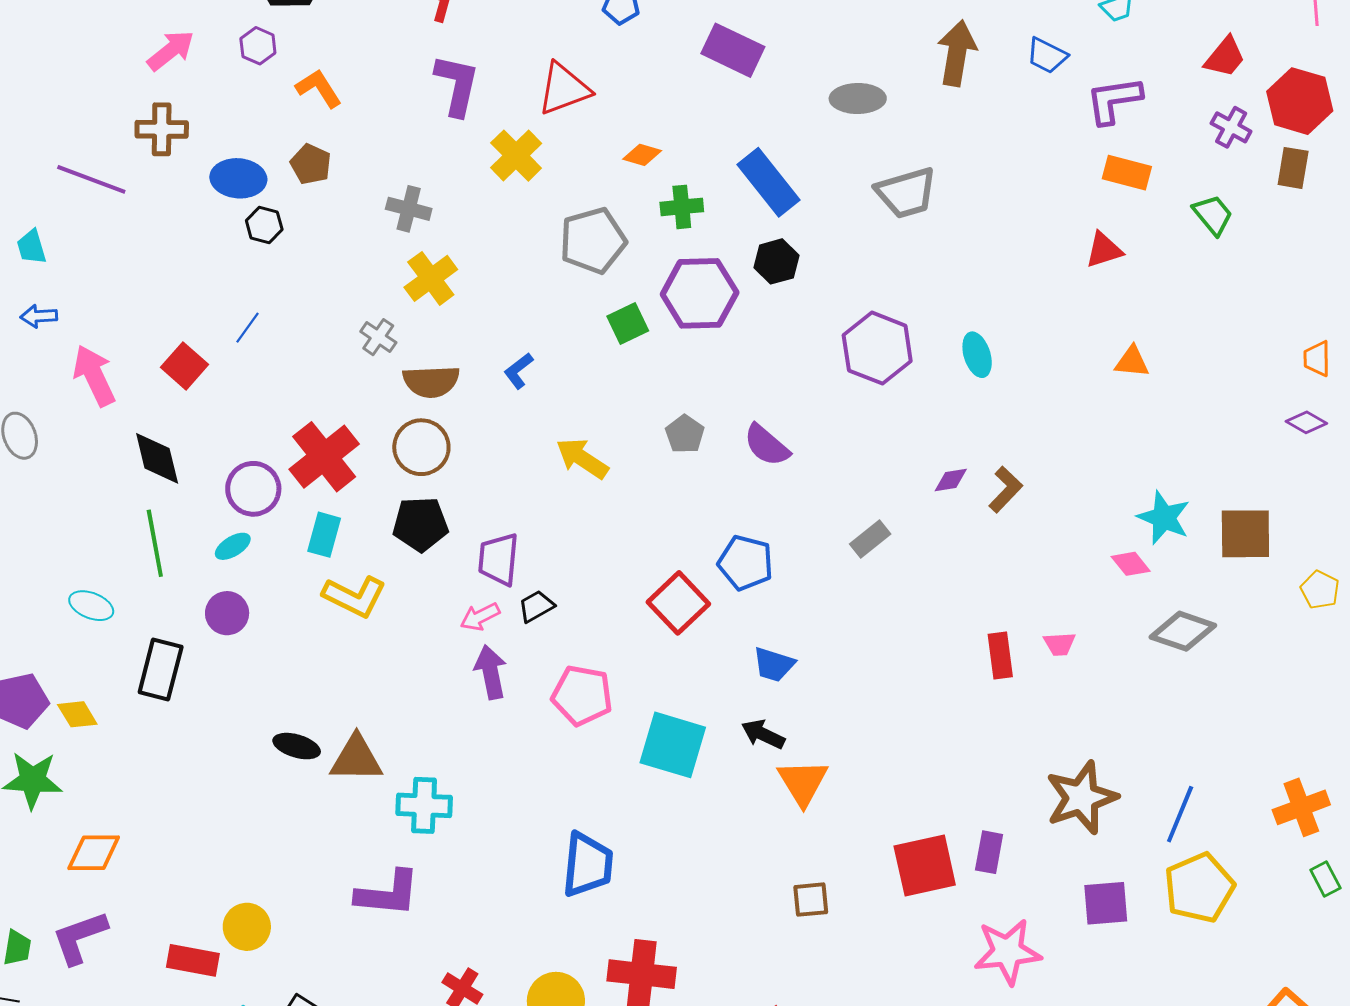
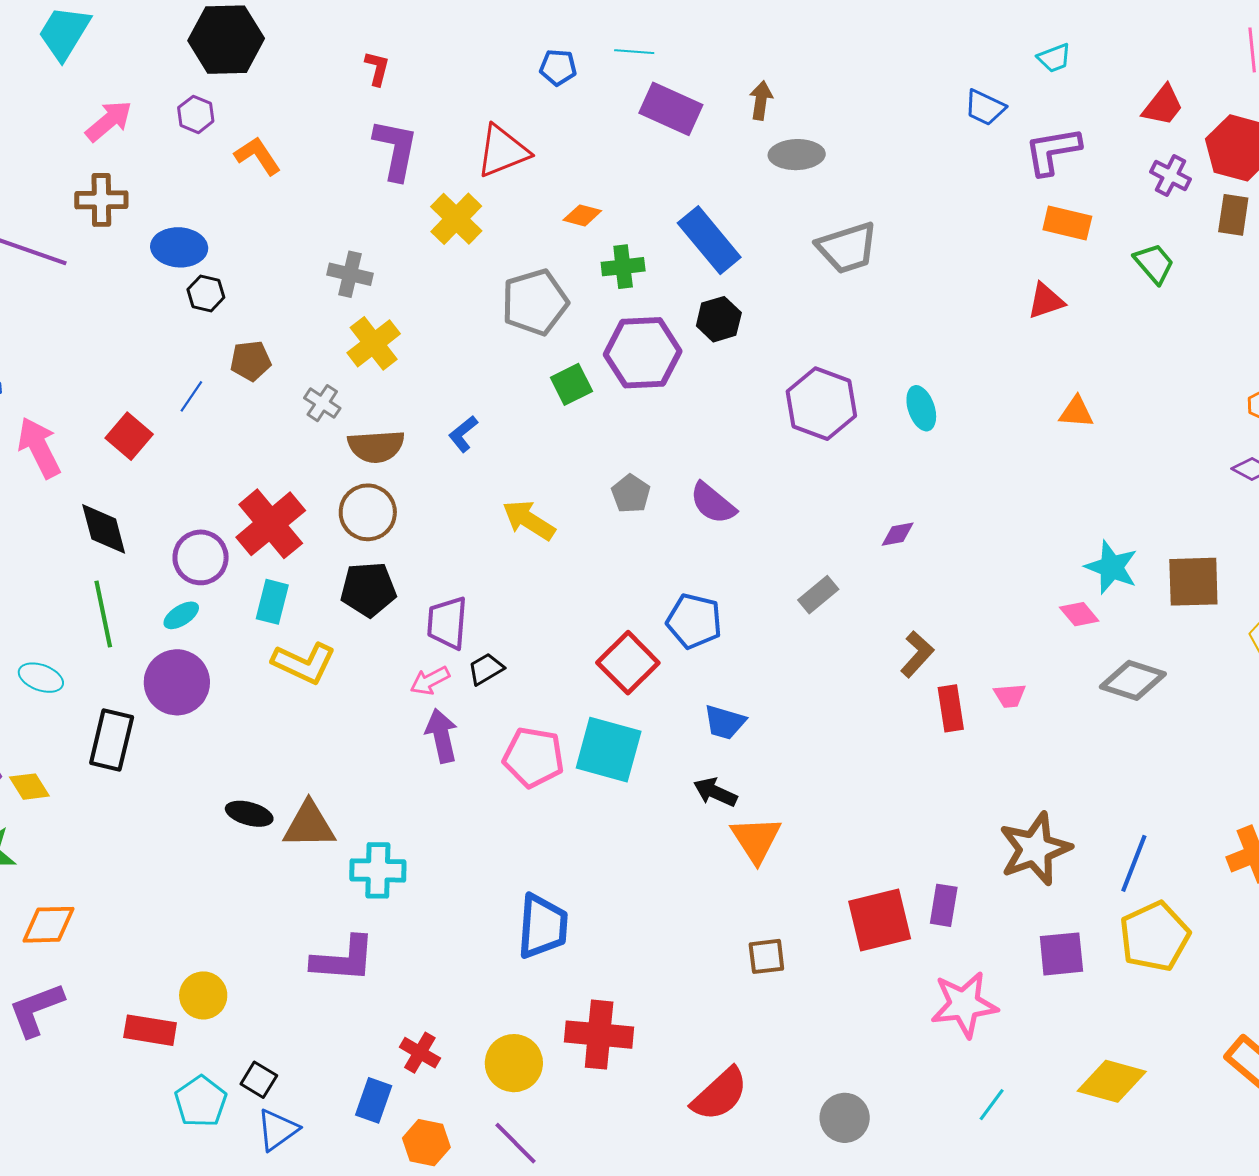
brown arrow: (957, 53) -> (761, 100), moved, size x0.6
brown pentagon: (311, 164) -> (251, 361), moved, turned -30
brown L-shape: (1006, 490) -> (917, 654), moved
purple circle: (227, 613) -> (177, 682), size x1.5
cyan square: (673, 745) -> (609, 750), moved

